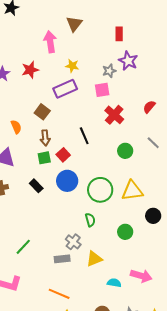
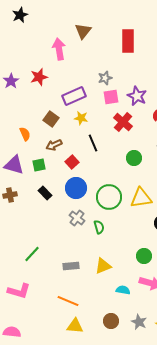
red rectangle: (119, 34) -> (128, 41), size x1.6
purple star: (128, 61) -> (137, 96), moved
yellow star: (72, 66) -> (81, 118), moved
gray star: (109, 71) -> (105, 78), moved
brown arrow: (45, 138) -> (54, 145), turned 70
green square: (44, 158) -> (39, 165), moved
green circle: (125, 232) -> (144, 256), moved
gray cross: (73, 242) -> (77, 218), moved

